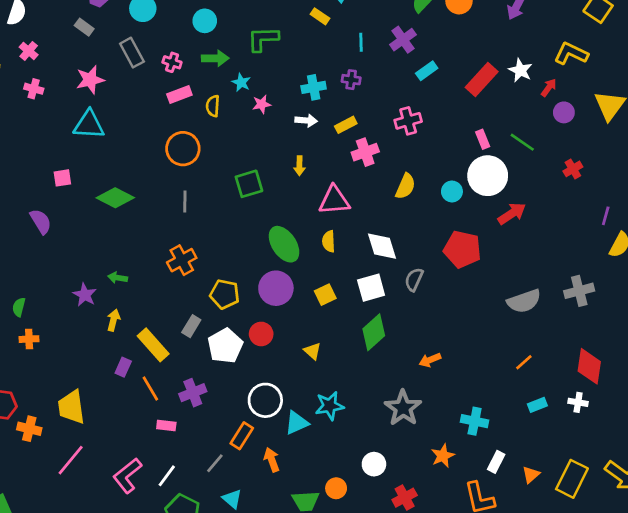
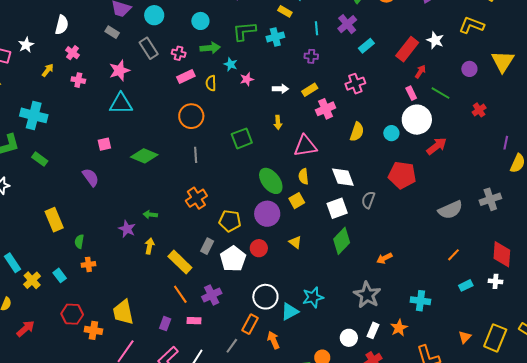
cyan cross: (314, 87) -> (275, 37), moved
red arrow: (549, 88) -> (420, 72), moved
yellow square: (325, 295) -> (297, 201), moved
yellow triangle: (312, 351) -> (295, 242), moved
purple rectangle: (123, 367) -> (165, 324), moved
white rectangle: (496, 462) -> (373, 330), moved

